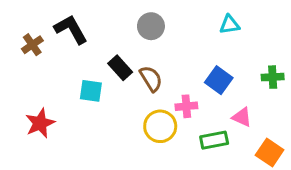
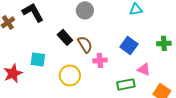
cyan square: (91, 91) -> (38, 59), moved
pink cross: (186, 106) -> (100, 60), moved
yellow circle: (160, 126) -> (70, 75), moved

